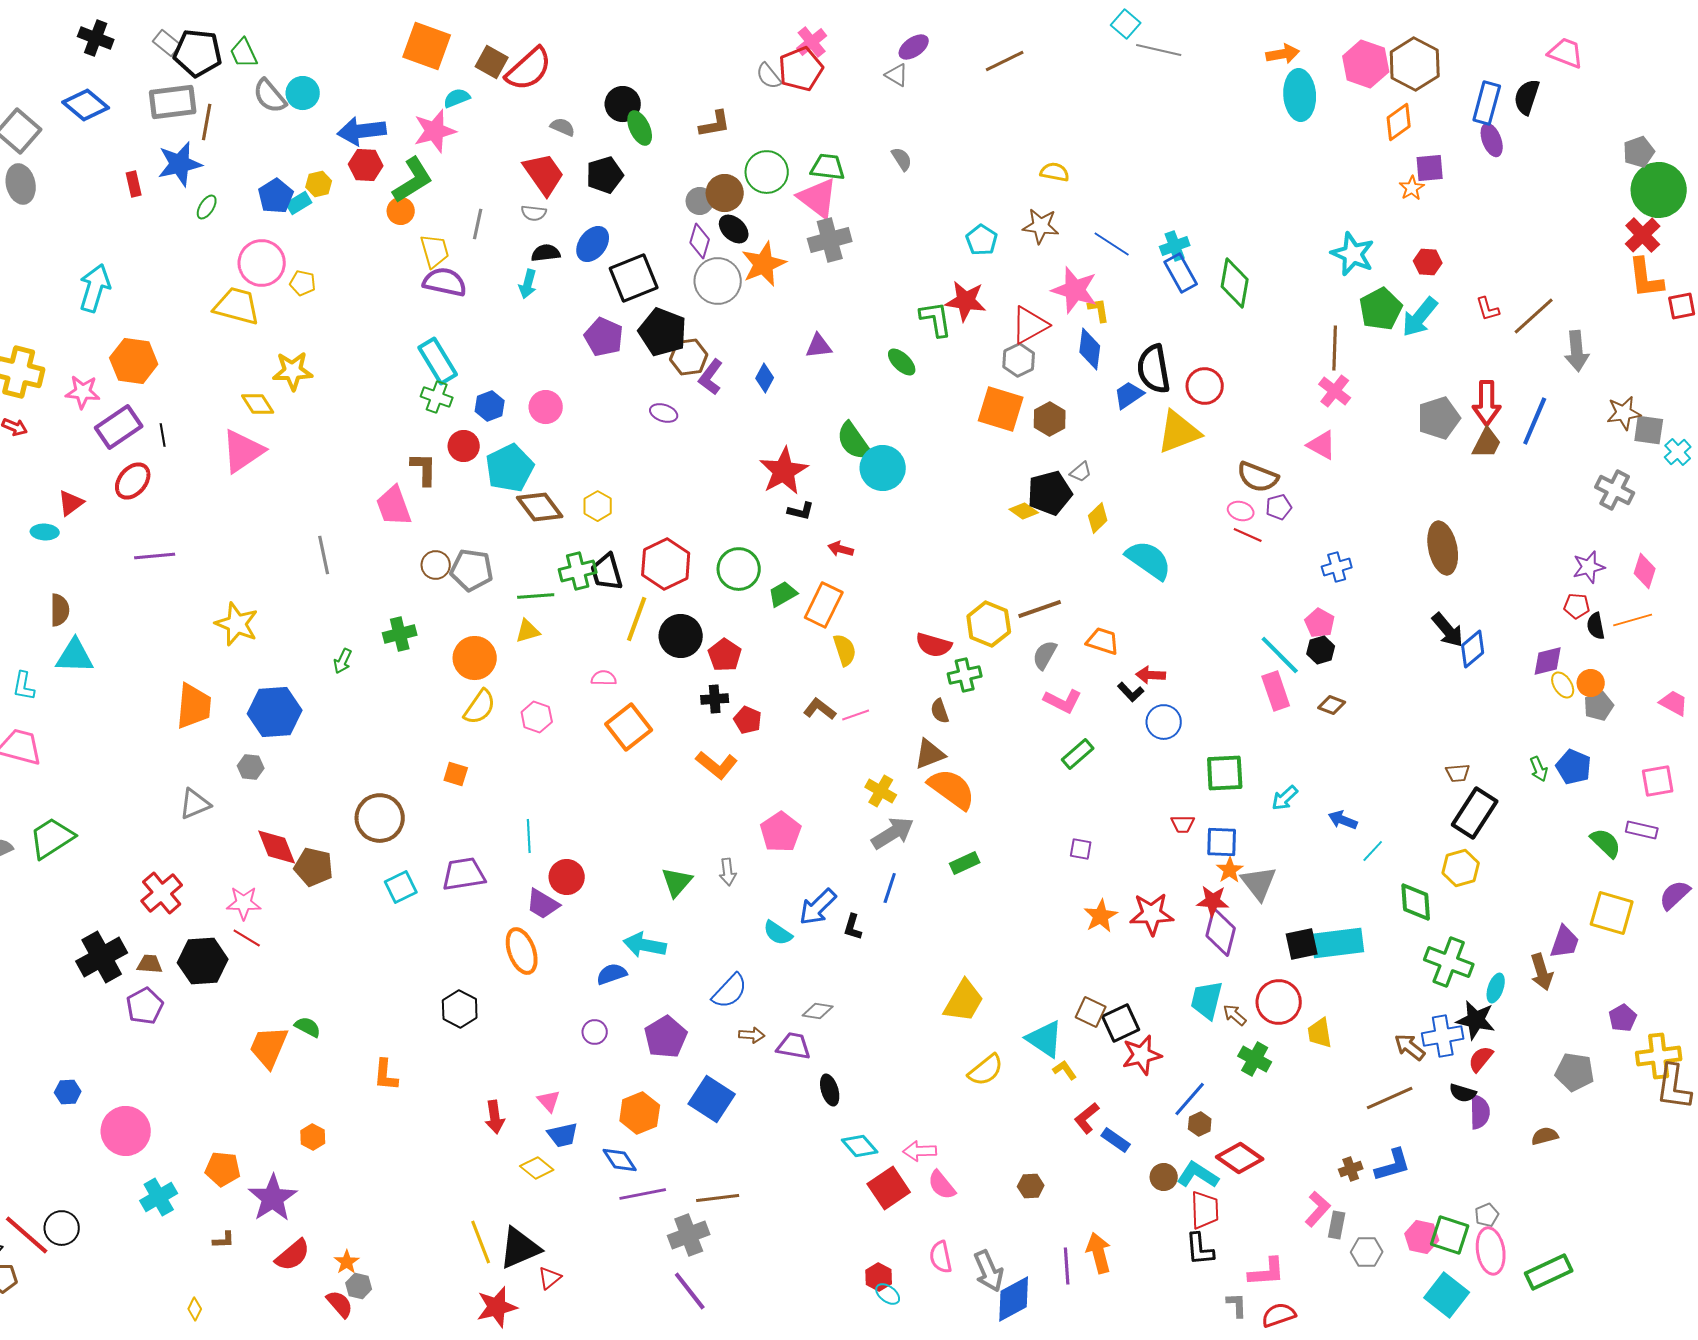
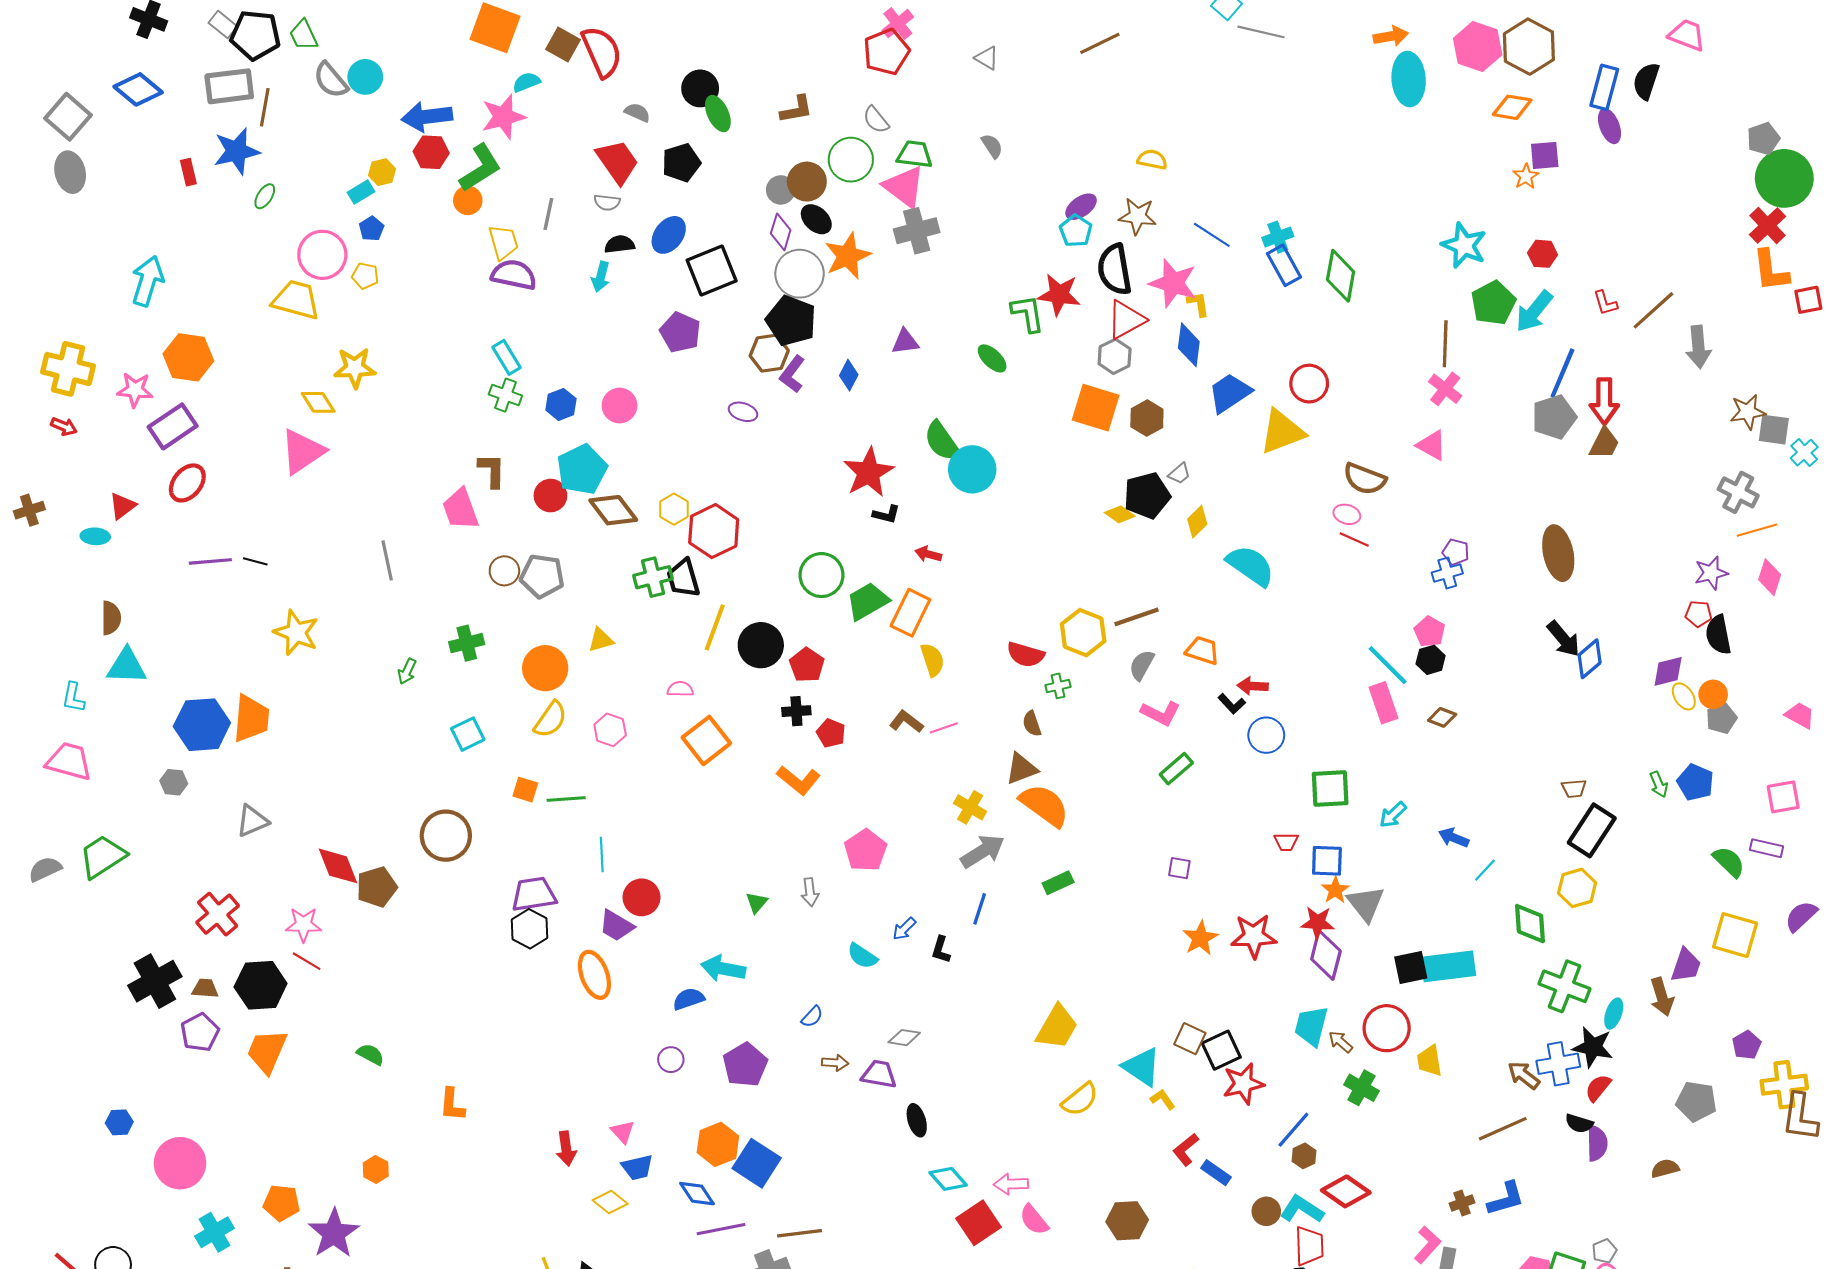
purple ellipse: (914, 47) -> (1081, 207), moved
red semicircle: (529, 69) -> (602, 52), turned -72
gray semicircle: (769, 76) -> (876, 120), moved
orange diamond: (1399, 122) -> (1512, 107), turned 45
blue pentagon: (276, 196) -> (372, 229), moved, size x0.7
black pentagon: (663, 332) -> (791, 321), moved
cyan rectangle: (438, 361) -> (507, 357), size x0.7
black semicircle: (1154, 369) -> (1115, 269), moved
blue trapezoid: (1129, 395) -> (1230, 393), size x1.4
blue line: (1535, 421) -> (1562, 373), moved
black line: (163, 435) -> (255, 561), moved, turned -65
red circle: (464, 446) -> (550, 496), moved
purple pentagon: (1279, 507) -> (1456, 552), moved, turned 30
red hexagon: (666, 564) -> (714, 531), moved
green trapezoid: (783, 594) -> (868, 601), size x1.4
green line: (536, 596) -> (566, 799), moved
orange line: (1633, 620) -> (1757, 530), moved
black semicircle: (1596, 626) -> (1718, 635), size x1.4
green cross: (965, 675) -> (1058, 686), size x0.7
blue hexagon: (275, 712) -> (202, 725), moved
gray hexagon: (251, 767) -> (174, 782), moved
brown pentagon: (314, 867) -> (377, 887), turned -30
green triangle: (677, 882) -> (757, 903), size x0.7
cyan square: (401, 887) -> (468, 734), moved
blue arrow: (818, 907) -> (904, 929), size x0.6
blue semicircle: (730, 991) -> (812, 1017), size x0.6
black hexagon: (460, 1009) -> (530, 929), moved
orange trapezoid: (269, 1047) -> (267, 1051), moved
blue square: (712, 1099) -> (757, 1163), moved
brown hexagon: (1031, 1186) -> (1127, 1221), size x1.5

